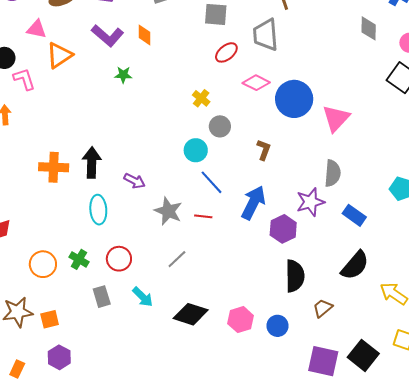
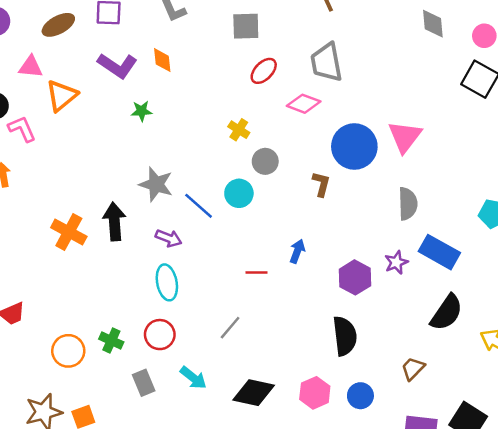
gray trapezoid: (266, 35) -> (327, 62), moved
blue circle: (294, 99) -> (354, 146), moved
orange cross: (54, 167) -> (69, 232), turned 32
blue line: (212, 182) -> (199, 206), moved
purple star: (310, 202) -> (396, 262), moved, size x0.7
blue arrow: (253, 203) -> (297, 251), moved, size x0.6
cyan ellipse: (98, 210) -> (167, 282), moved
gray star: (168, 211) -> (156, 184), moved
blue rectangle: (354, 215) -> (439, 252), size x1.4
black semicircle: (295, 276) -> (345, 336), moved

